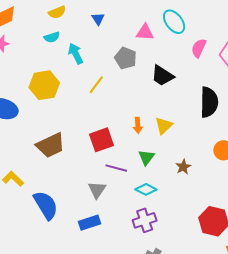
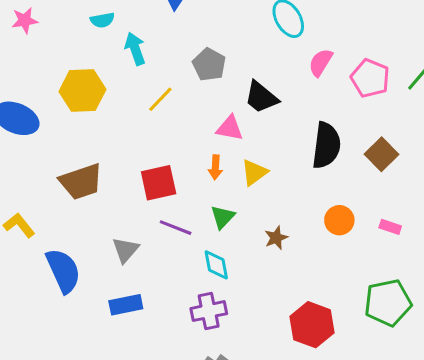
pink triangle: (145, 32) -> (230, 128), moved
cyan diamond: (146, 189) -> (216, 265), turned 45
gray triangle: (97, 190) -> (125, 250), moved

